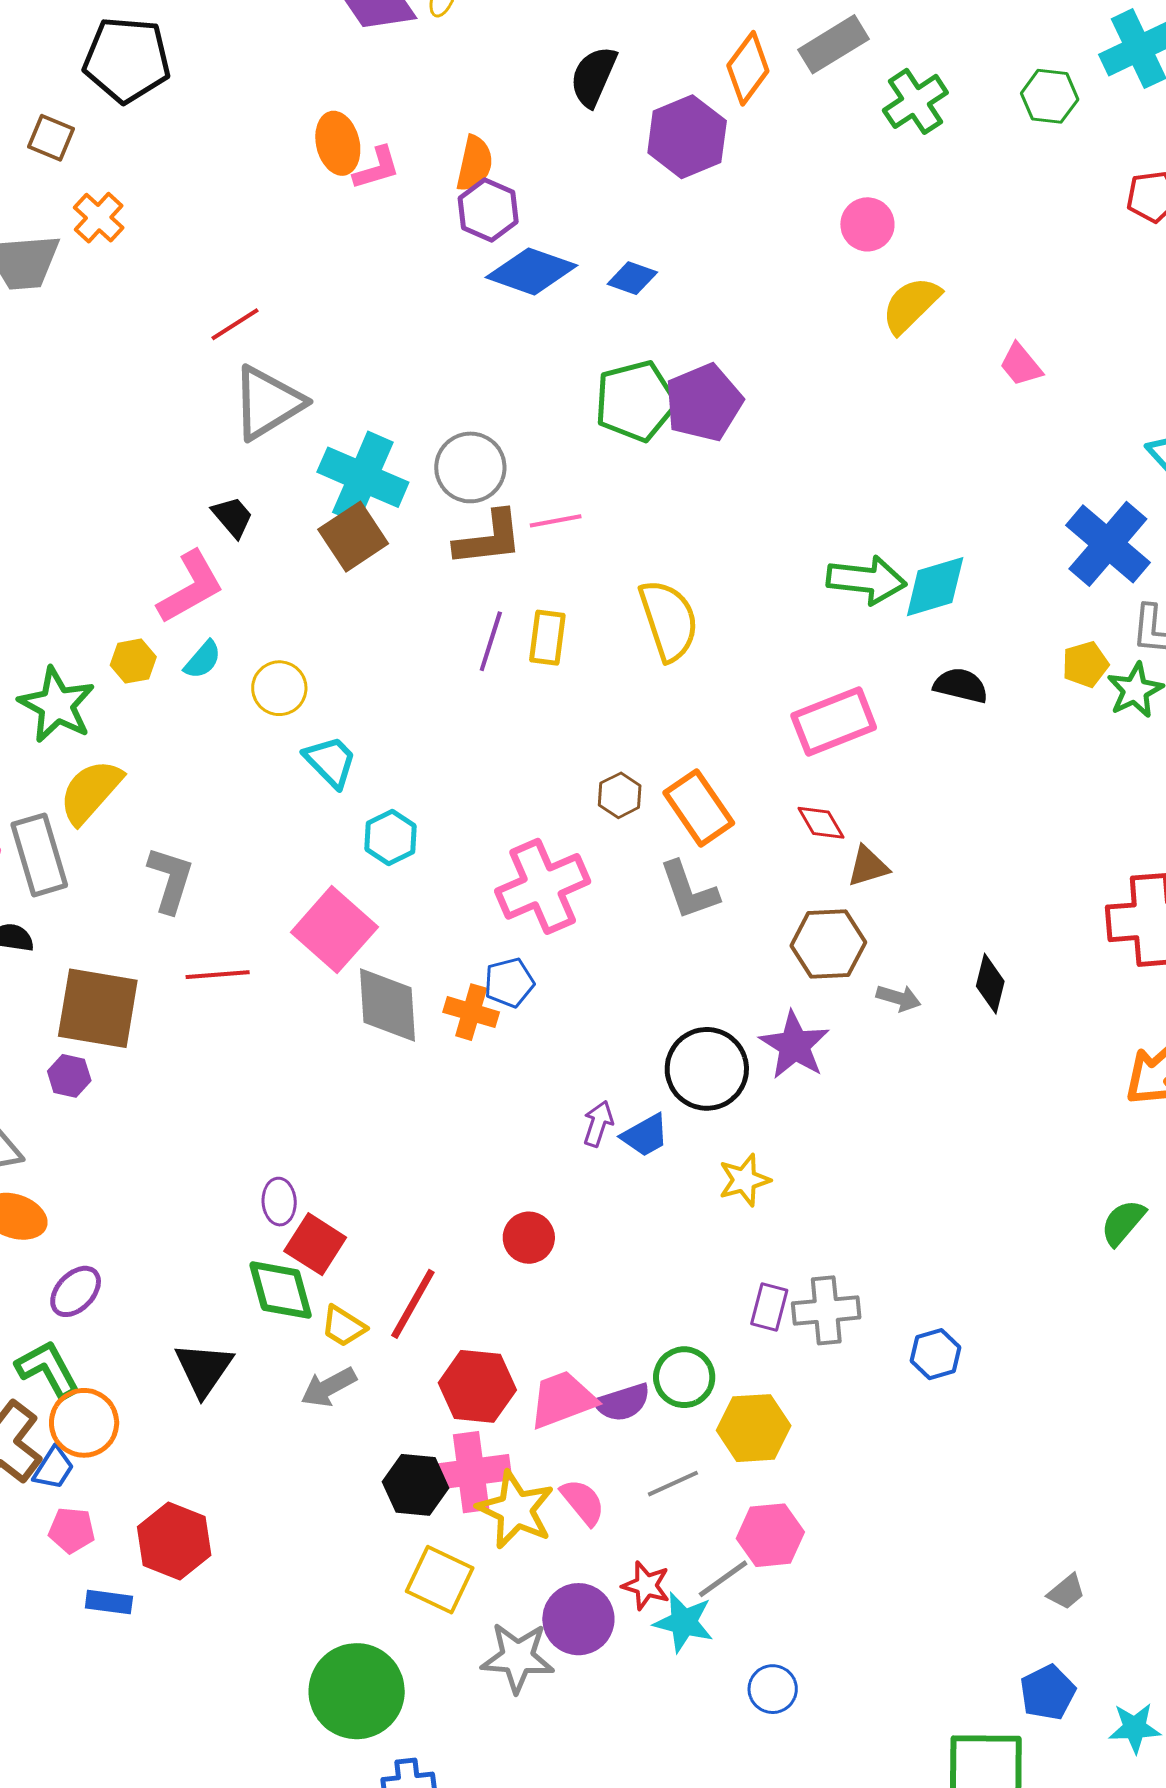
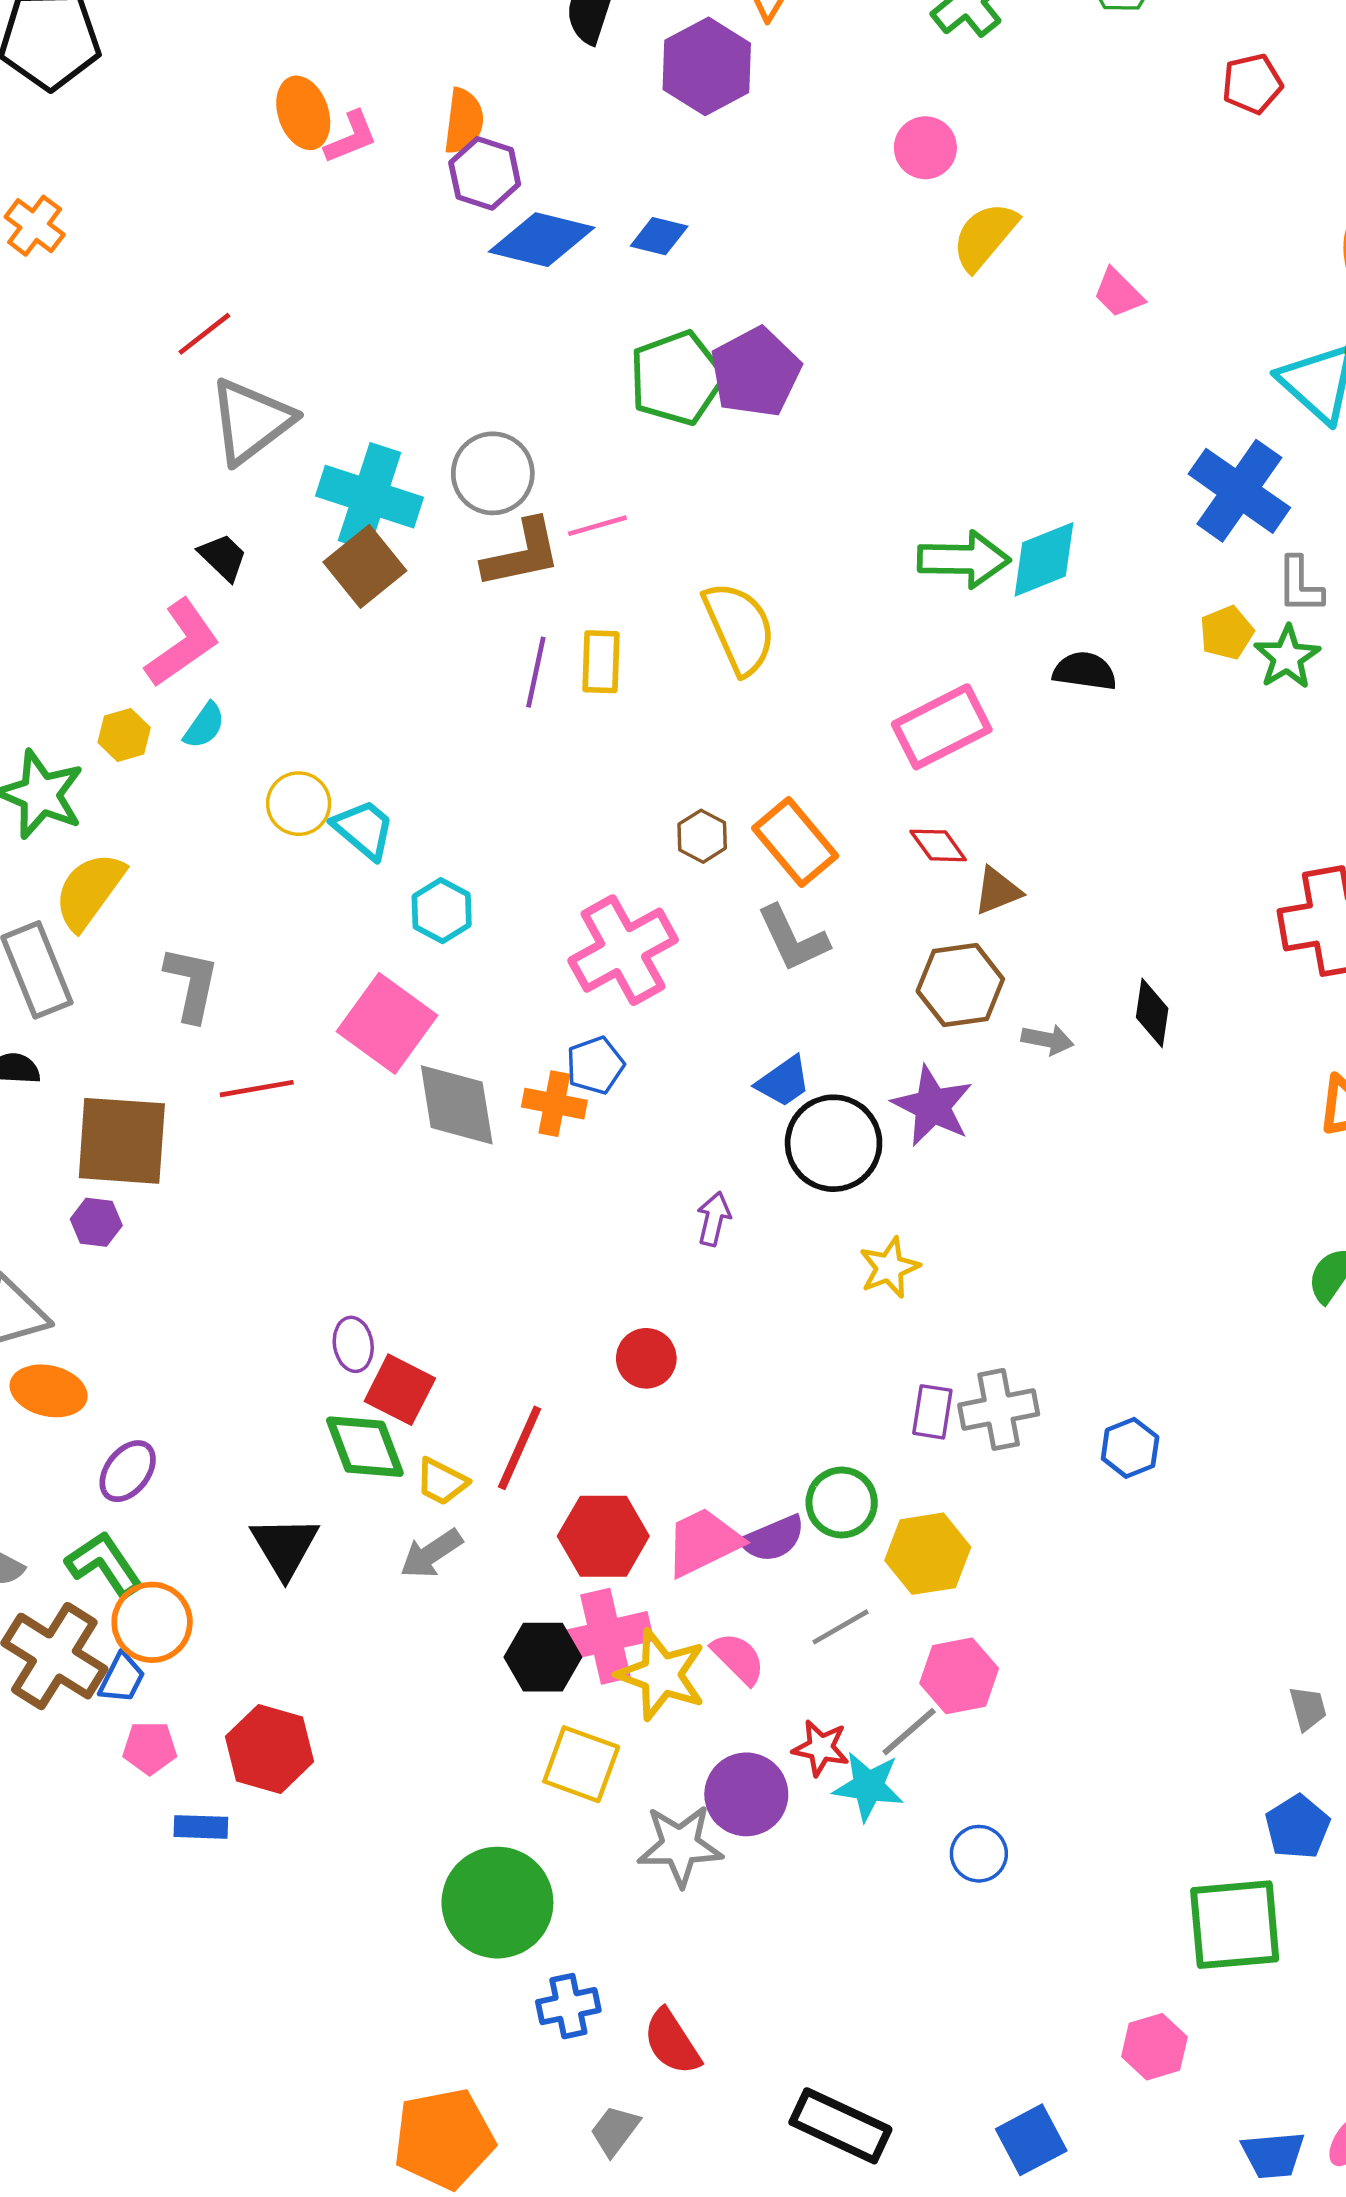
yellow circle: (279, 688) -> (299, 804), moved
blue trapezoid: (645, 1135) -> (784, 1082), moved
gray trapezoid: (1066, 1592) -> (1308, 1708), turned -60

